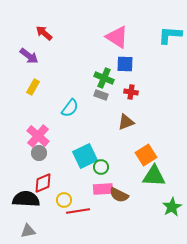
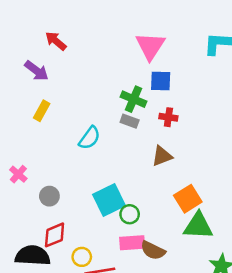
pink triangle: (117, 37) -> (150, 46), turned 30
pink cross: (38, 136) -> (18, 174), moved, size x0.6

